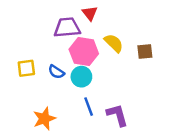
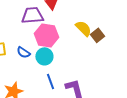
yellow semicircle: (114, 43) -> (83, 28), moved
brown square: (145, 52) -> (97, 35), turned -32

